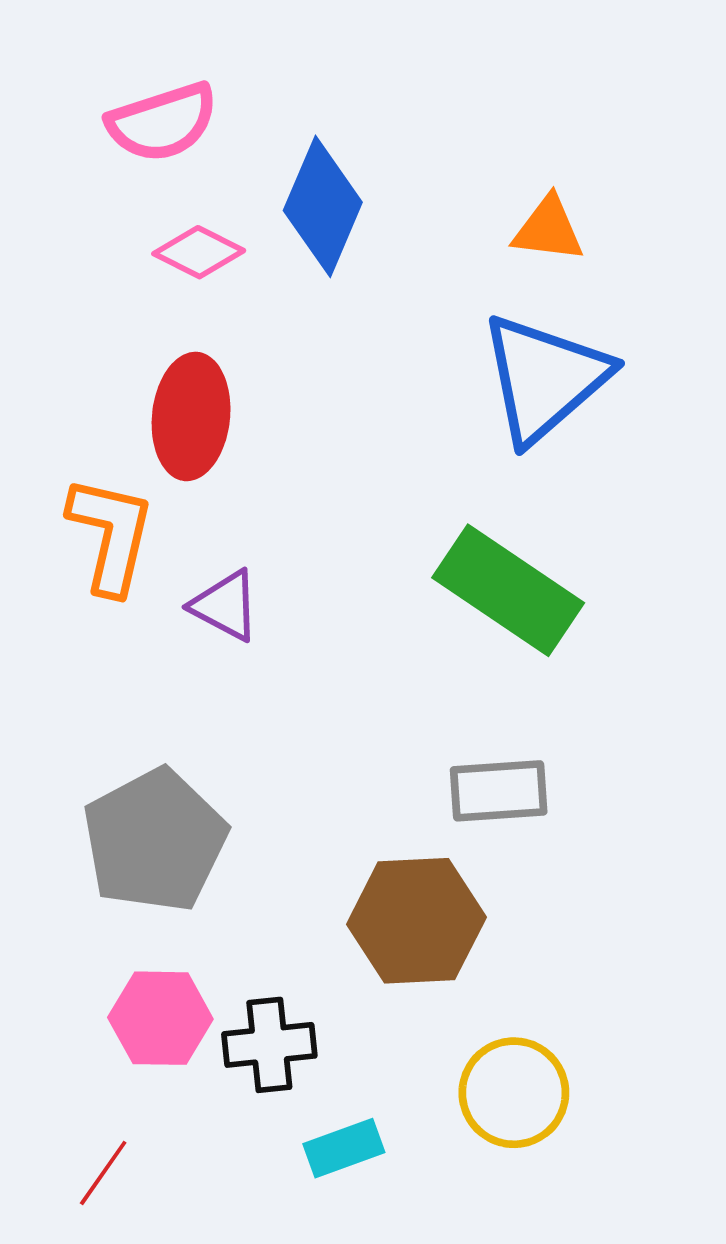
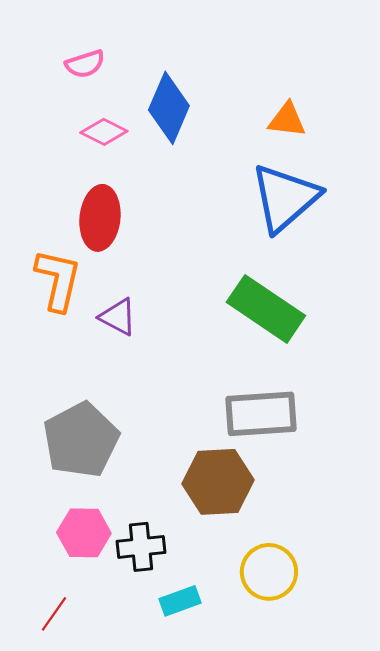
pink semicircle: (162, 122) -> (85, 64), size x0.7
gray rectangle: (499, 791) -> (261, 414), size x1.4

